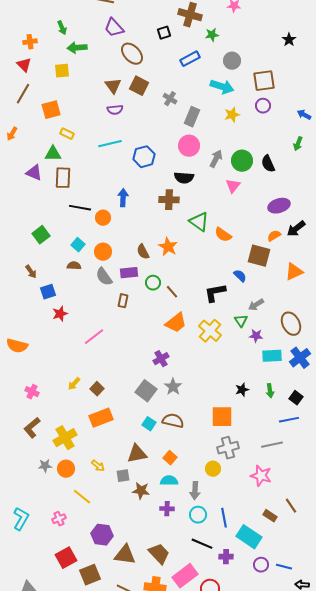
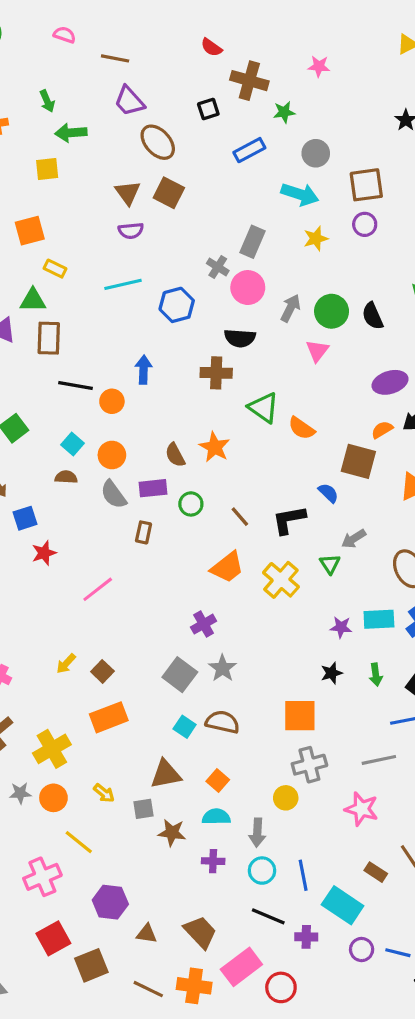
gray cross: (170, 99) -> (218, 267), moved
brown line: (172, 292) -> (240, 517), moved
purple star: (256, 336) -> (341, 627), moved
pink cross: (59, 519) -> (42, 877), size x1.6
brown triangle: (125, 555) -> (147, 934), size x0.6

